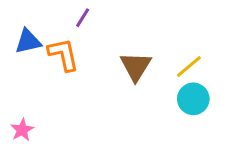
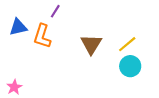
orange L-shape: (63, 55) -> (42, 36), turned -150

